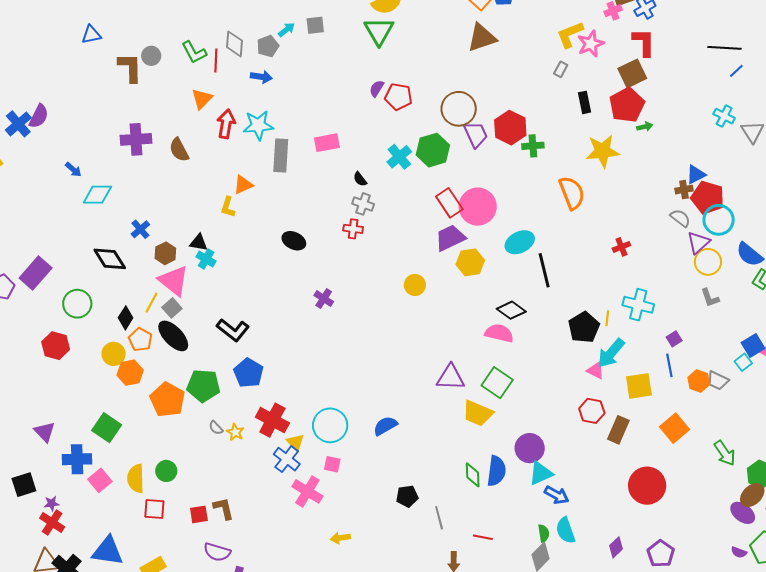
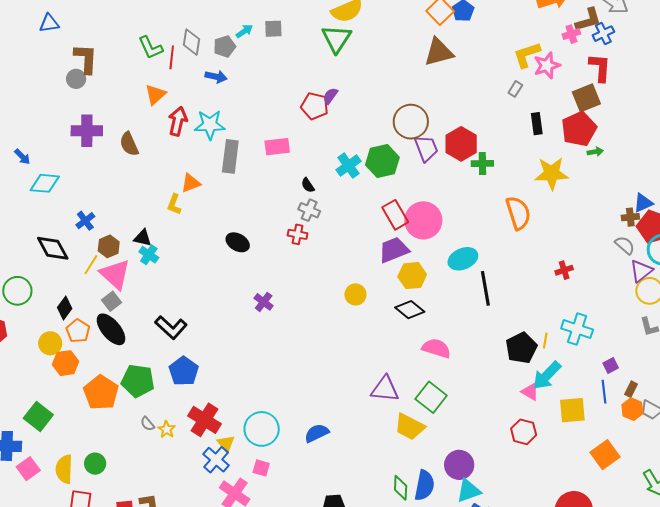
gray circle: (151, 56) -> (76, 79), moved
red pentagon: (398, 97) -> (315, 106), moved
yellow line: (151, 303) -> (91, 265), moved
black diamond: (511, 310) -> (410, 310), moved
brown rectangle: (618, 430) -> (631, 389), moved, size x0.6

